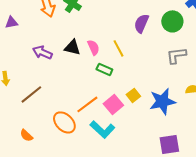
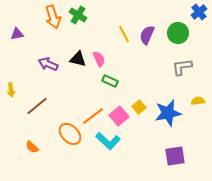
yellow line: (118, 48) -> (124, 34), moved

